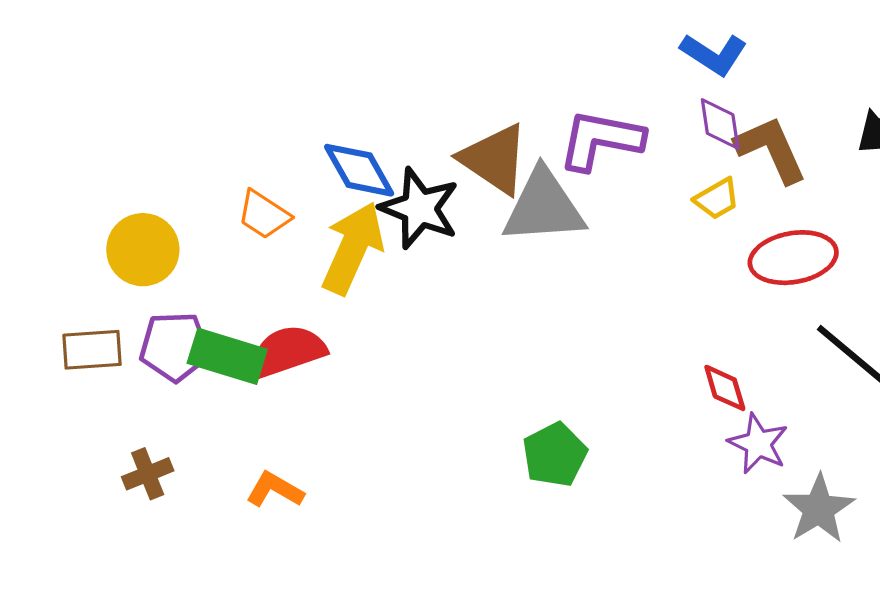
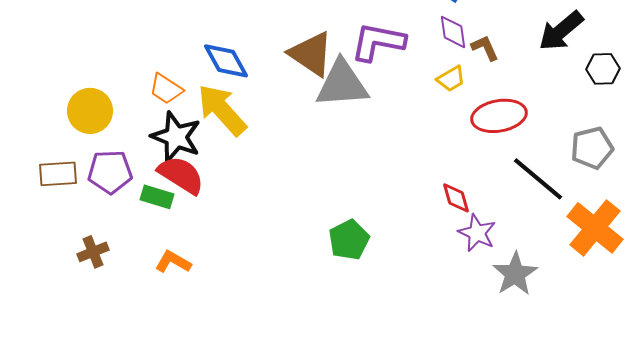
brown L-shape: (771, 149) -> (485, 48), size x0.6
black star: (420, 208) -> (176, 137), moved
yellow arrow: (353, 248) -> (222, 110), turned -66
red semicircle: (288, 351) -> (181, 175), turned 51
green rectangle: (227, 356) -> (157, 197), moved, size x0.7

